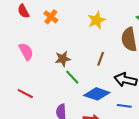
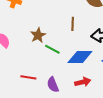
red line: (25, 94) -> (28, 77), moved

